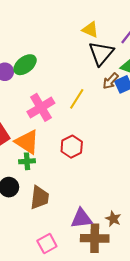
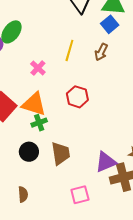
brown arrow: (110, 81) -> (101, 52), moved
pink cross: (41, 107) -> (38, 68), size x0.6
pink square: (47, 243) -> (80, 195), turned 30

